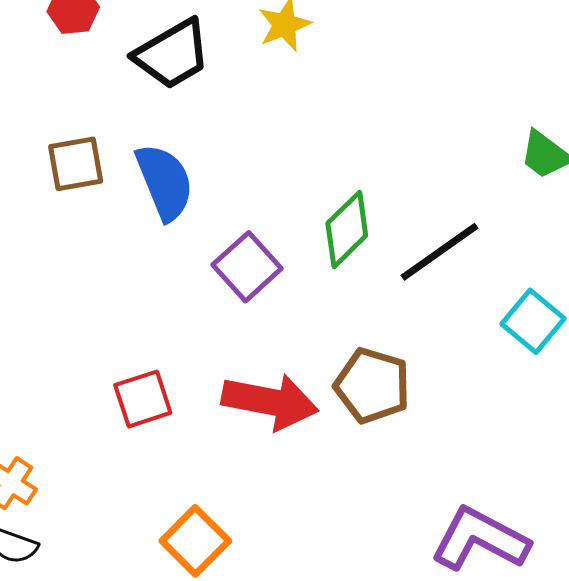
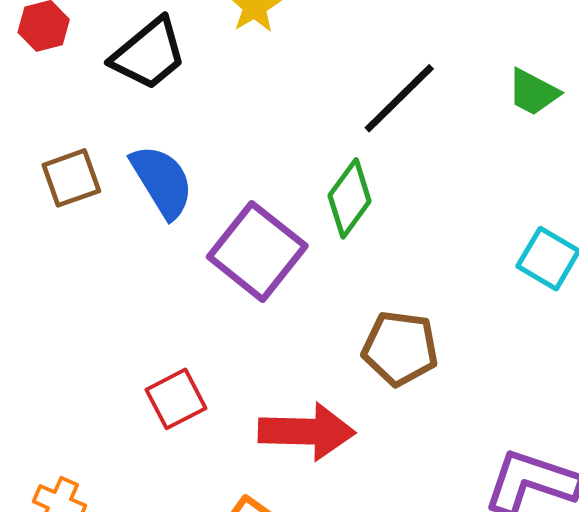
black line: (440, 252) -> (399, 98), moved
purple square: (247, 267) -> (257, 251), size x1.4
red arrow: (270, 402) -> (307, 432), moved

